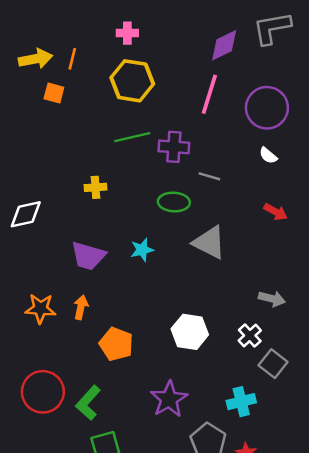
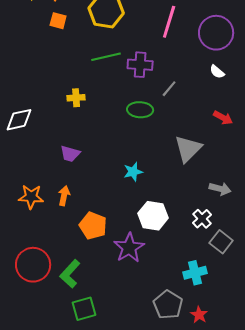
orange square: (54, 93) -> (58, 21), moved
gray line: (209, 176) -> (169, 89), turned -66
gray triangle: (209, 242) -> (188, 149), moved, turned 48
cyan star: (142, 250) -> (133, 172), moved
purple trapezoid: (88, 256) -> (70, 154), size x0.7
purple star: (169, 399) -> (129, 248), moved

